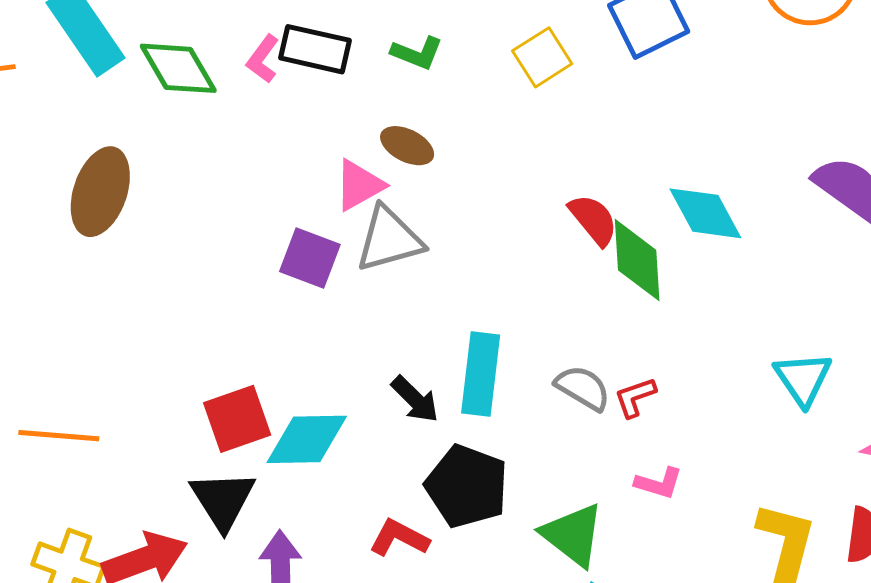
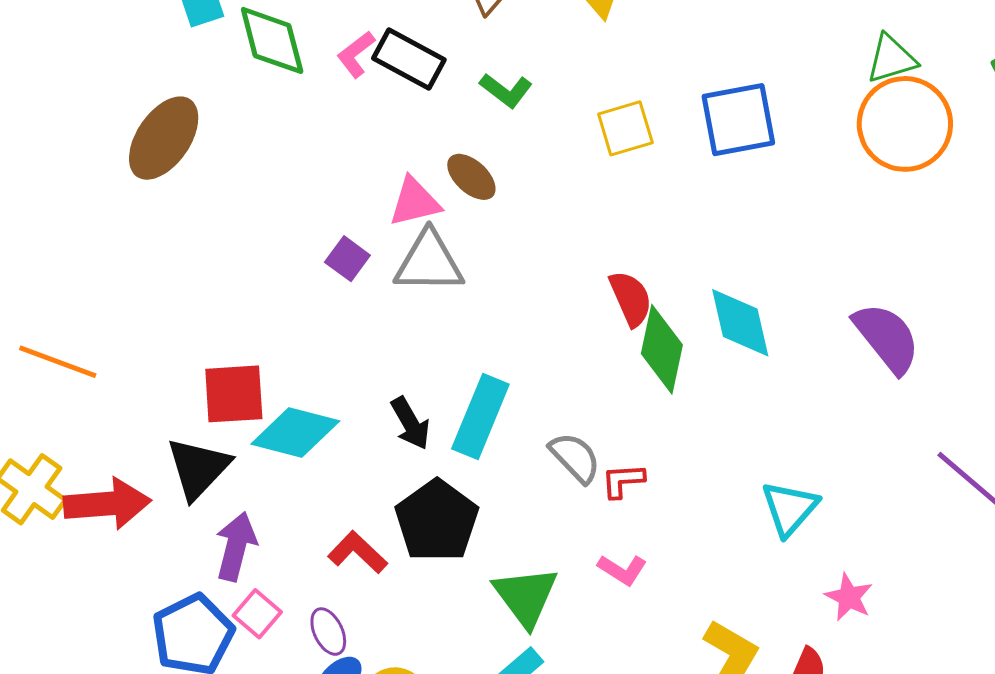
purple square: (310, 258) -> (347, 259), size x0.7

